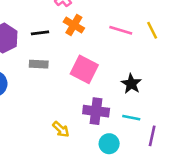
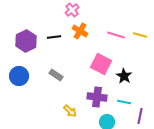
yellow line: (152, 30) -> (140, 35), turned -48
gray rectangle: (39, 64) -> (56, 75), moved, turned 32
pink square: (84, 69) -> (101, 64), moved

